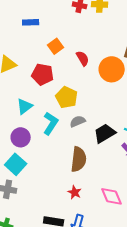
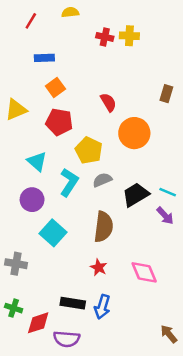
orange square: (56, 46) -> (55, 87), moved
orange circle: (112, 69) -> (134, 133), moved
cyan triangle: (25, 106) -> (37, 161), turned -42
cyan square: (16, 164) -> (53, 233), moved

